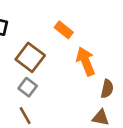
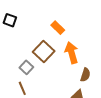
brown square: (30, 57) -> (44, 51), moved

